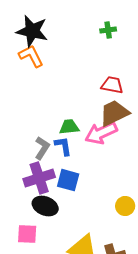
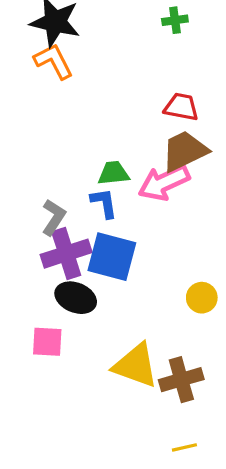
gray L-shape: (42, 148) -> (54, 217), moved
blue square: (68, 180) -> (112, 257), size x1.4

